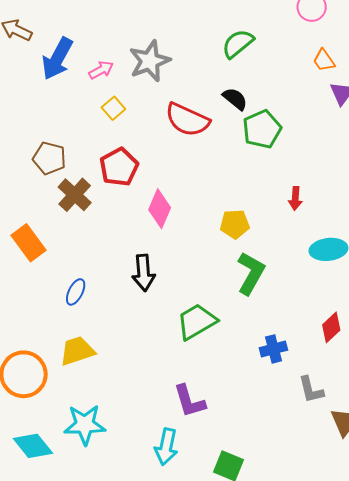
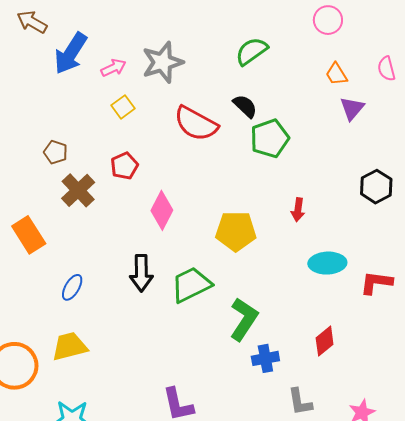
brown pentagon: (49, 158) -> (56, 152), size x0.7
red pentagon: (119, 167) -> (124, 166), size x0.7
yellow pentagon: (235, 224) -> (236, 231), size x1.4
green L-shape: (251, 273) -> (244, 319), moved
green trapezoid: (197, 322) -> (191, 285), moved

